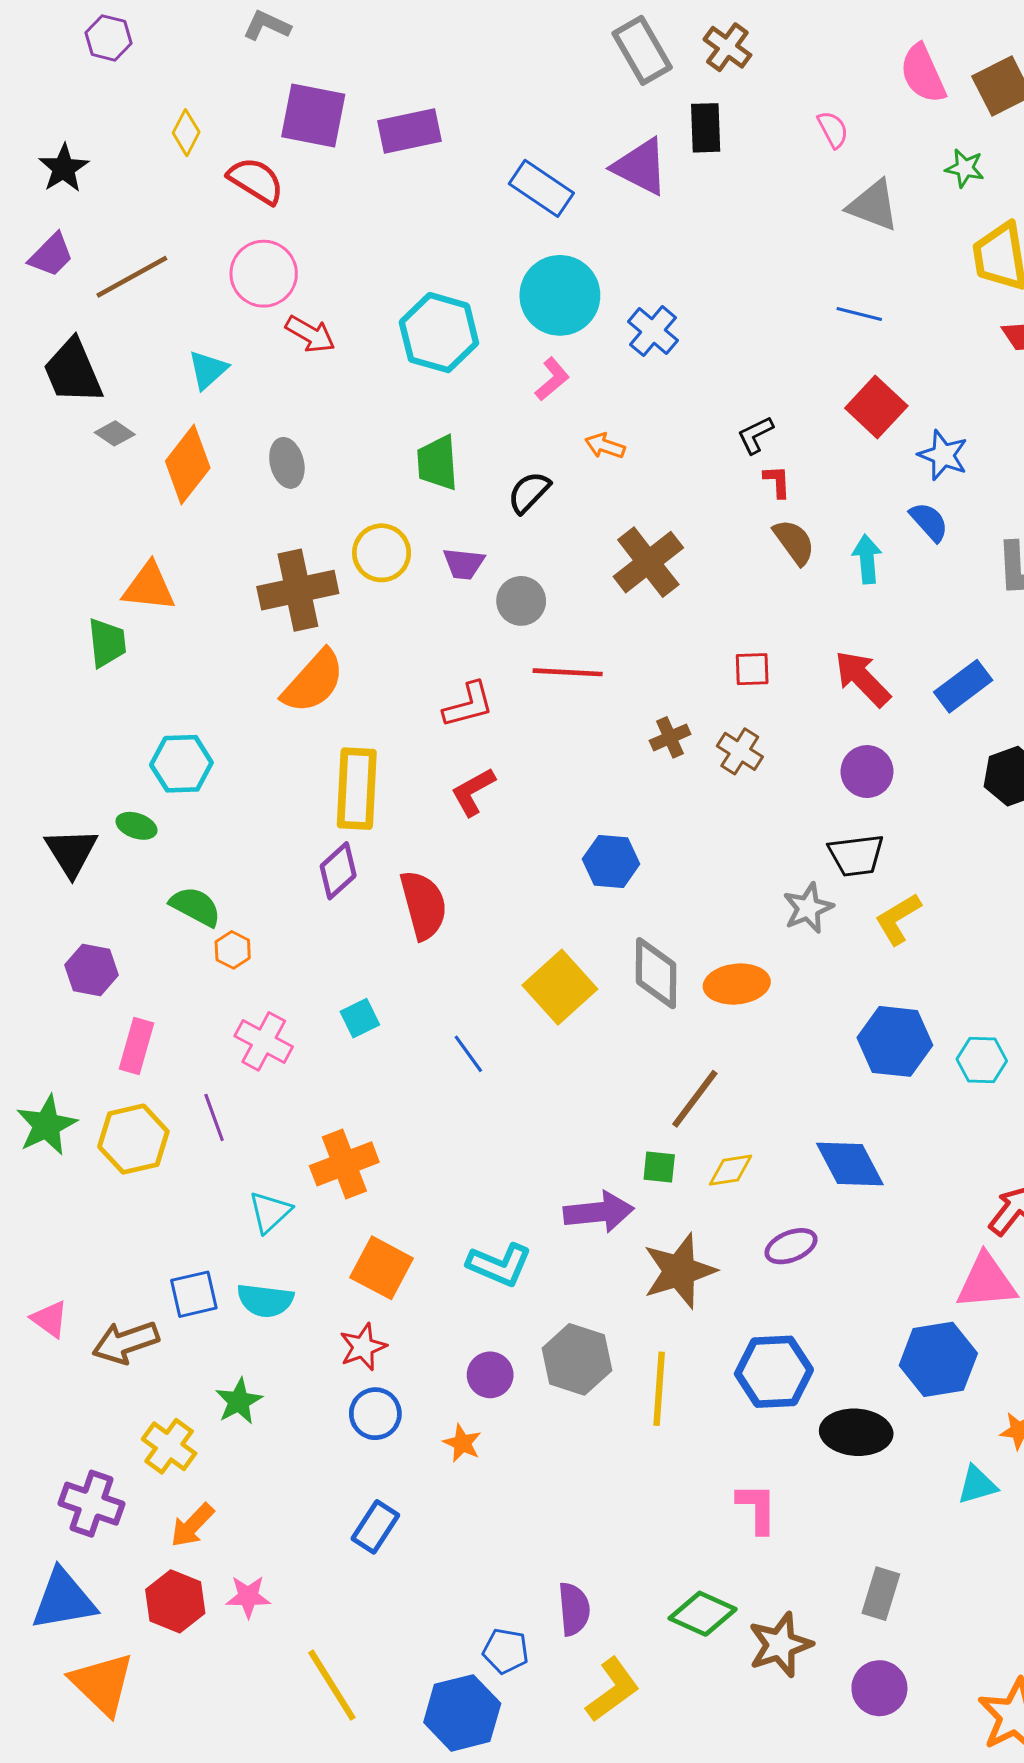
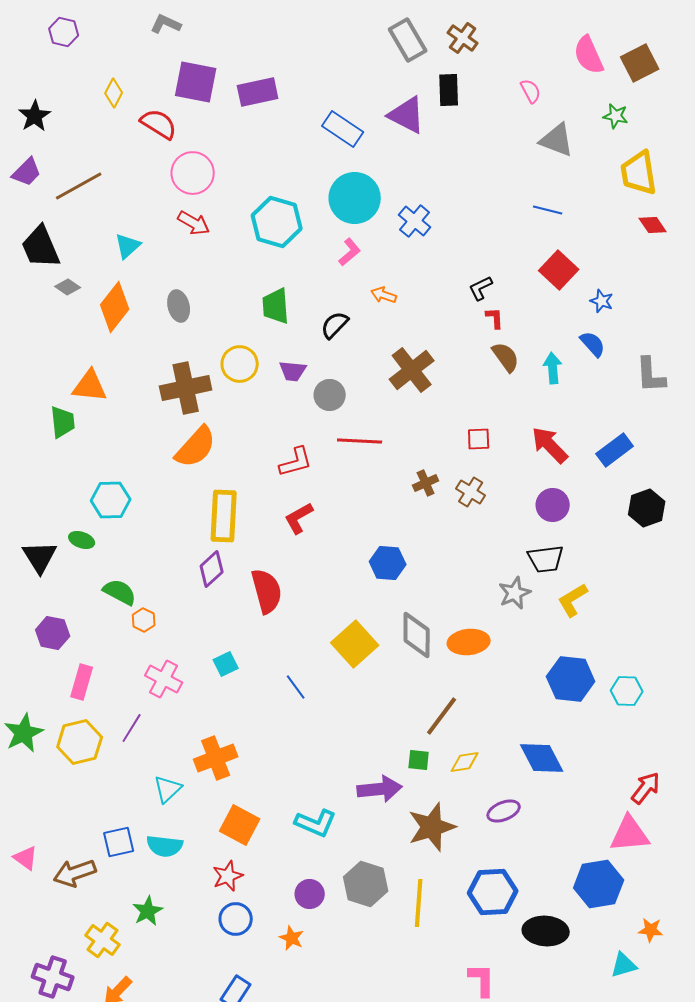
pink circle: (264, 274) -> (193, 173), moved
blue star: (943, 455) -> (602, 301), size x0.7
purple line: (214, 1117) -> (132, 728), turned 52

